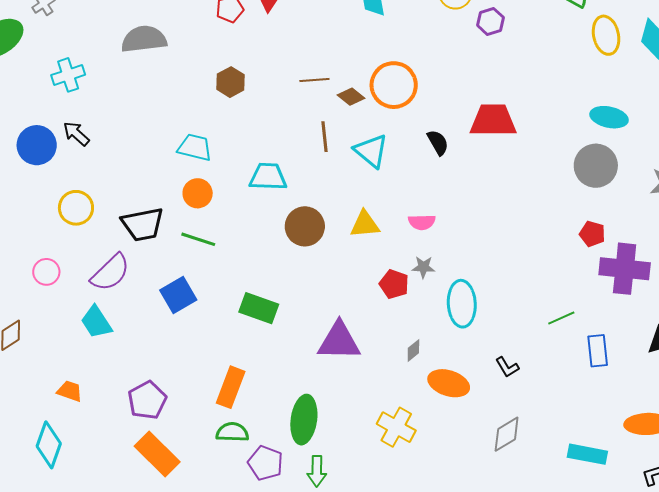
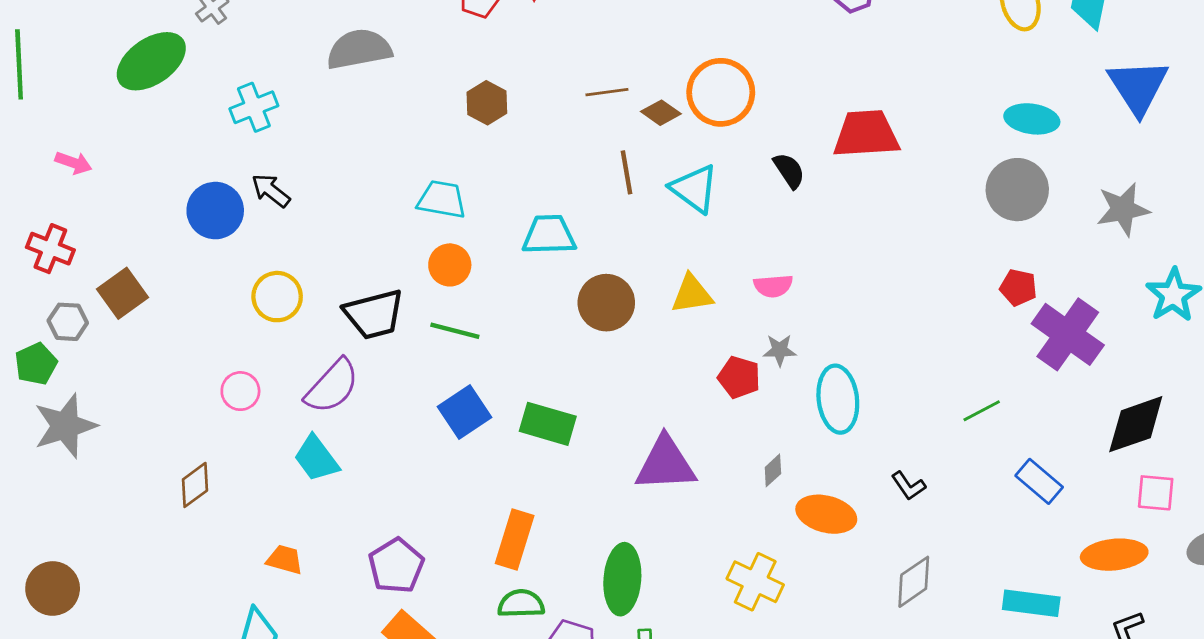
purple cross: (625, 269) -> (1068, 334), turned 33
blue square: (178, 295) -> (464, 412), moved
blue rectangle: (598, 351) -> (1039, 481), moved, turned -40

